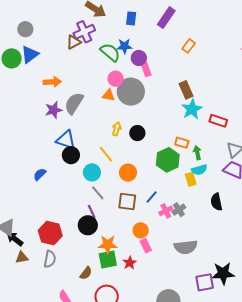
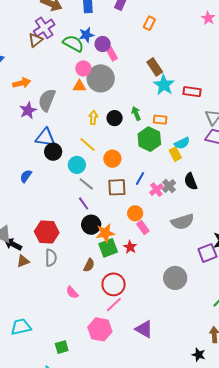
green arrow: (197, 153) -> (136, 113), moved
black semicircle: (216, 202) -> (191, 181), moved
black circle: (88, 225) -> (91, 225), moved

